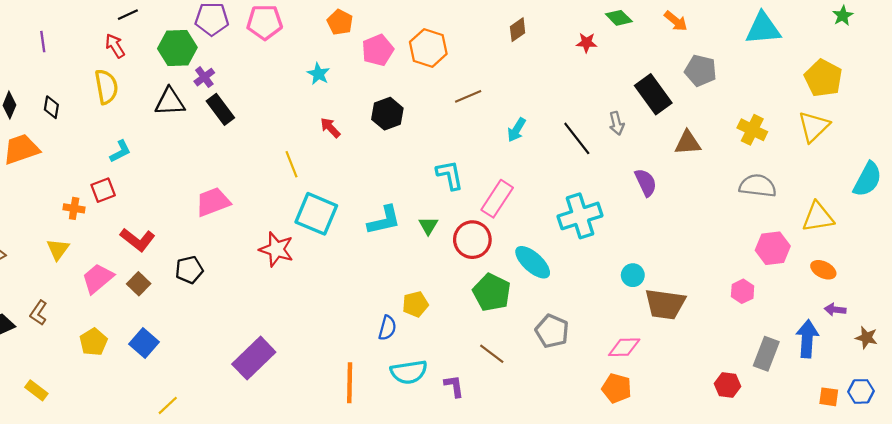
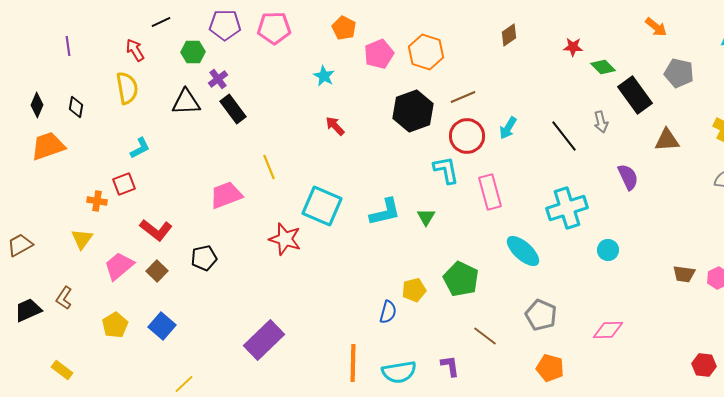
black line: (128, 15) -> (161, 22), moved
green diamond: (619, 18) -> (603, 67), moved
green hexagon: (177, 48) -> (193, 52), size x0.7
black hexagon: (387, 114) -> (413, 111), moved, size x1.4
yellow line: (291, 164) -> (269, 167), moved
pink rectangle: (497, 199) -> (490, 192), turned -48
red circle: (472, 240) -> (467, 136), moved
cyan circle: (633, 275) -> (608, 250), moved
green pentagon: (492, 292) -> (461, 279), moved
brown trapezoid: (665, 304) -> (684, 274), moved, size x0.6
cyan semicircle: (409, 372) -> (399, 372), moved
orange pentagon: (617, 388) -> (550, 368), moved

